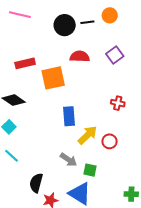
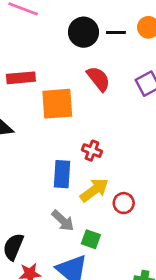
red semicircle: (80, 56) -> (98, 79), turned 42
red cross: (118, 103) -> (92, 151), moved
blue rectangle: (69, 116) -> (62, 174), moved

